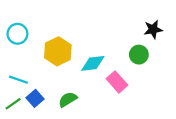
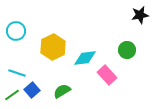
black star: (153, 29) -> (140, 15), moved

